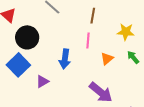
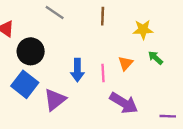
pink line: (88, 40) -> (103, 73), moved
purple triangle: (42, 82) -> (55, 100), size x1.5

